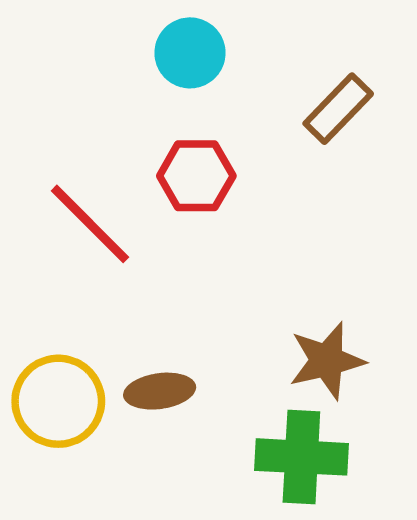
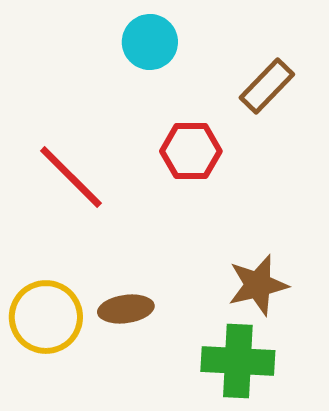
red hexagon: (196, 176) -> (191, 151), moved

